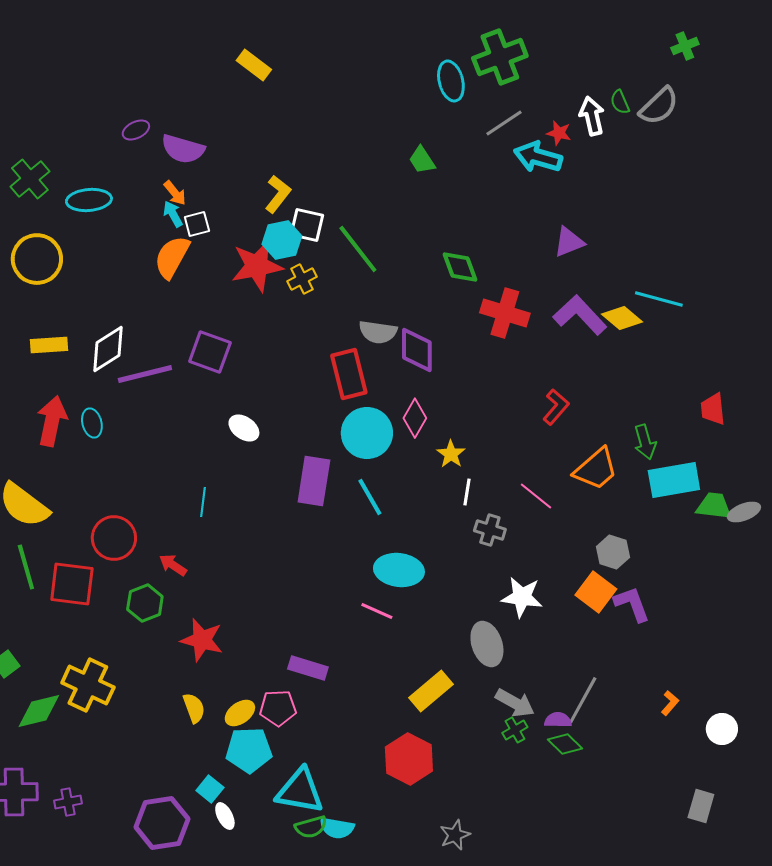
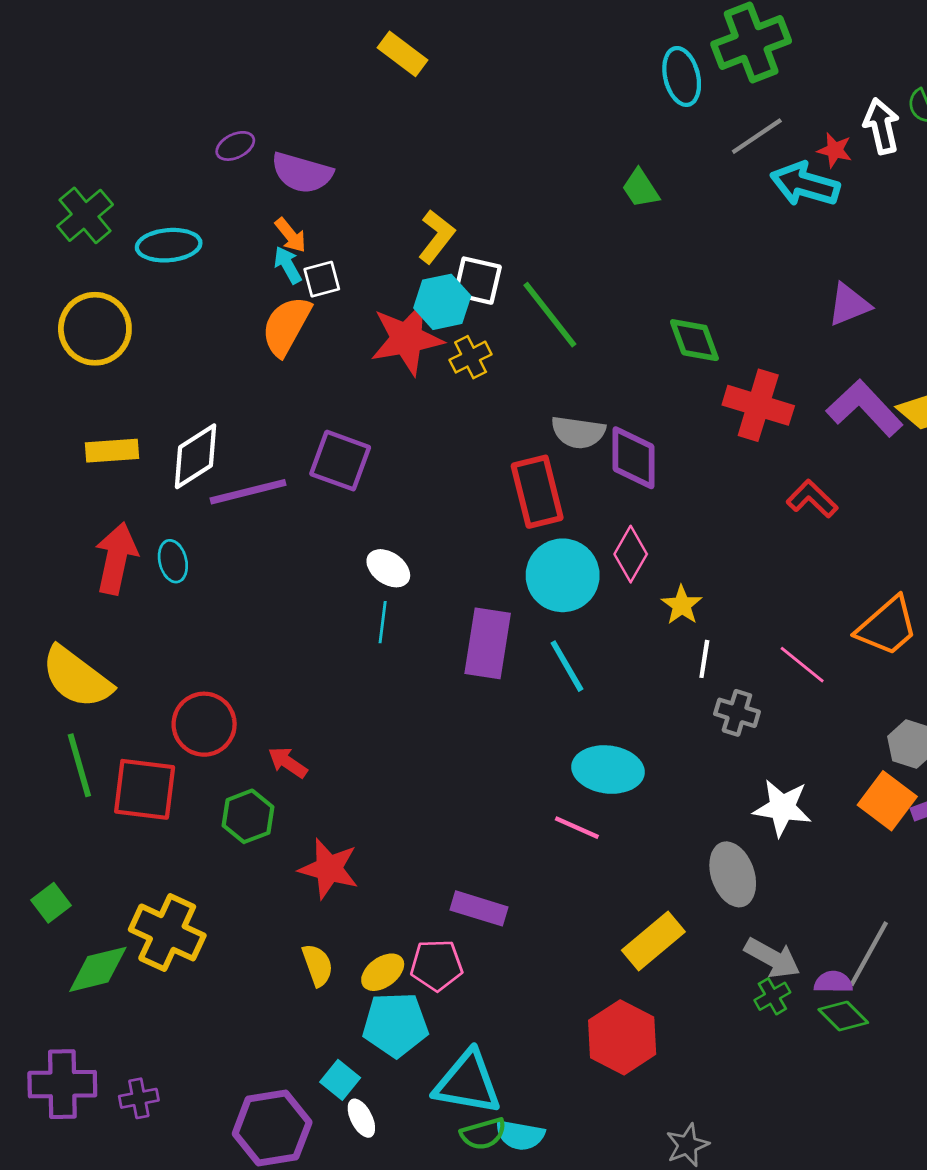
red L-shape: (556, 407) -> (812, 499), moved, turned -87
cyan line: (203, 502) -> (383, 622), moved

